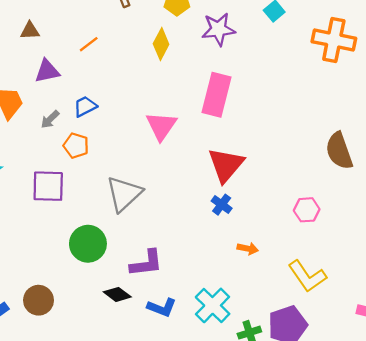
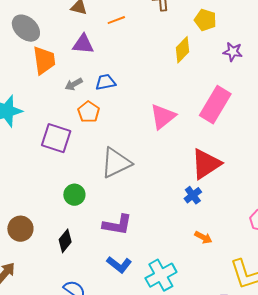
purple star: (218, 29) -> (233, 52), size x0.7
orange line: (89, 44) -> (116, 20), moved
green circle: (88, 244) -> (74, 195), size x0.7
black diamond: (117, 294) -> (65, 241), moved, turned 75

